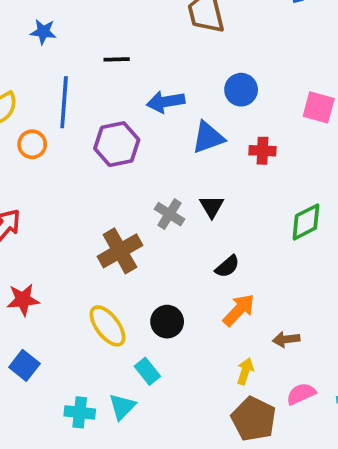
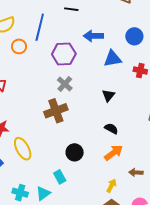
gray cross: (169, 214) -> (65, 84), moved
black semicircle: (227, 266) -> (111, 129), turned -120
yellow ellipse: (107, 326) -> (23, 149), moved

